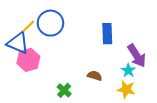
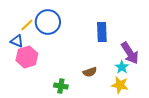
blue triangle: (18, 43) -> (17, 41), size x0.6
brown semicircle: (95, 76) -> (90, 72), turned 144
green cross: (64, 90) -> (61, 86), turned -32

